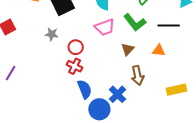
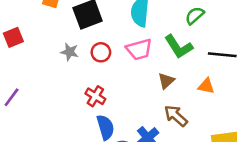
red circle: (76, 47) -> (101, 52), moved
brown arrow: (138, 75) -> (176, 116), turned 138

